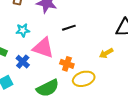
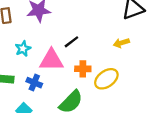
black line: (69, 28) -> (71, 42), moved
yellow arrow: (106, 53) -> (121, 43), turned 32

